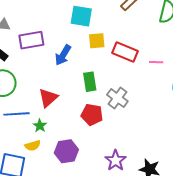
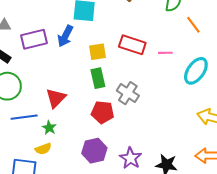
yellow square: (97, 41) -> (98, 52), moved
blue arrow: (63, 55) -> (65, 36), moved
purple hexagon: (66, 151) -> (94, 151), moved

